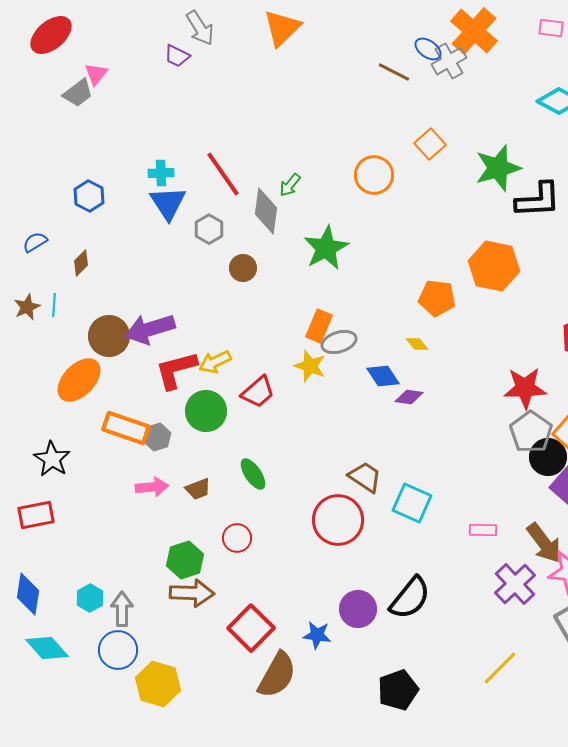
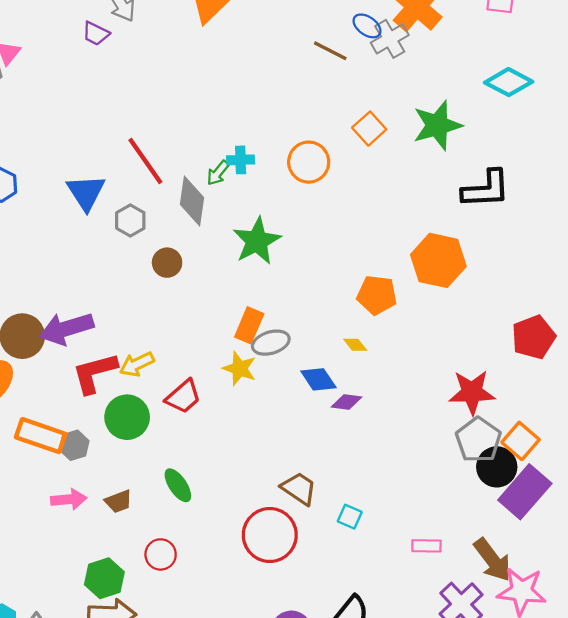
green star: (498, 168) -> (437, 125), moved
cyan cross: (161, 173) -> (241, 160), moved
cyan square: (412, 503) -> (350, 517), size x0.6

